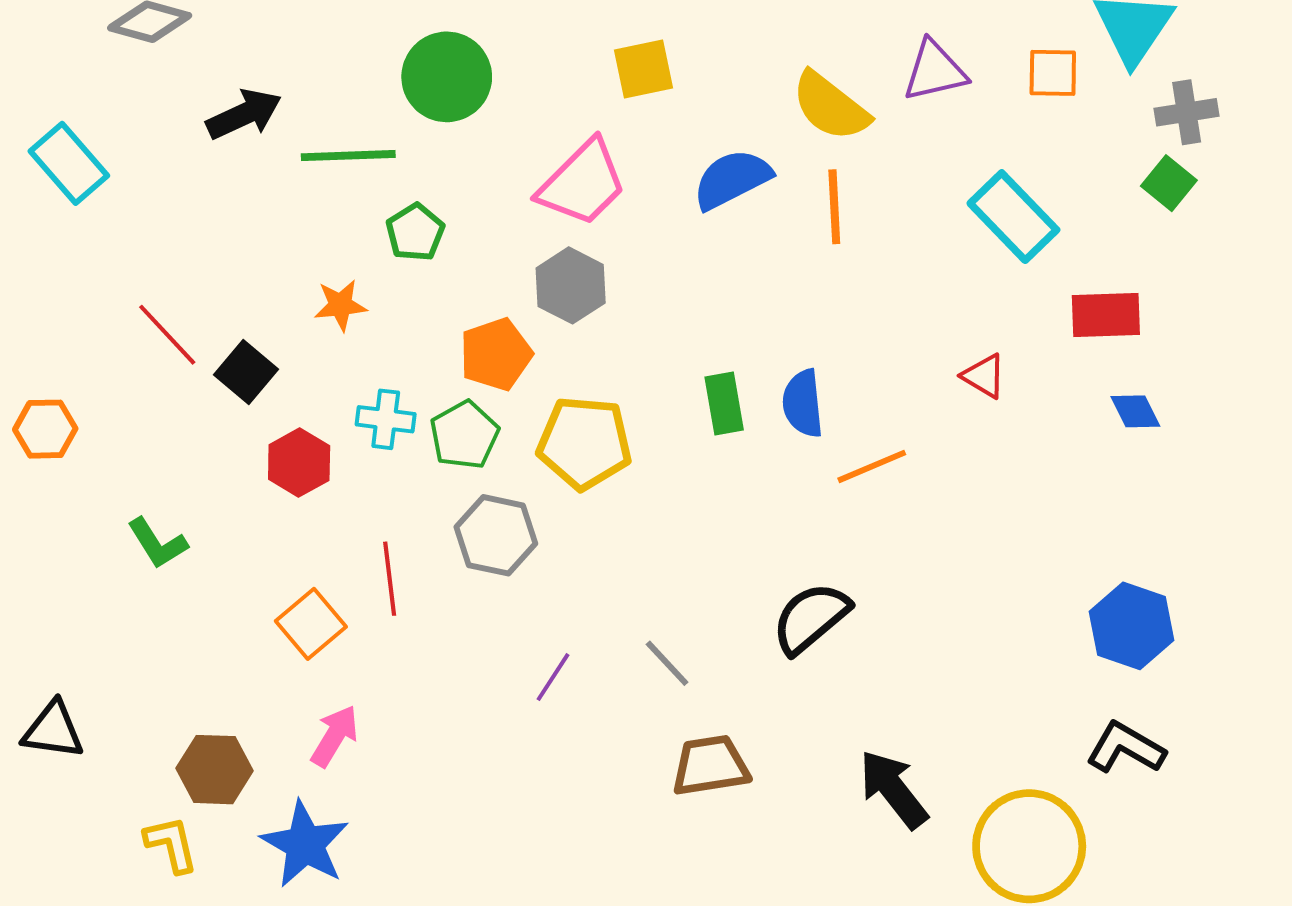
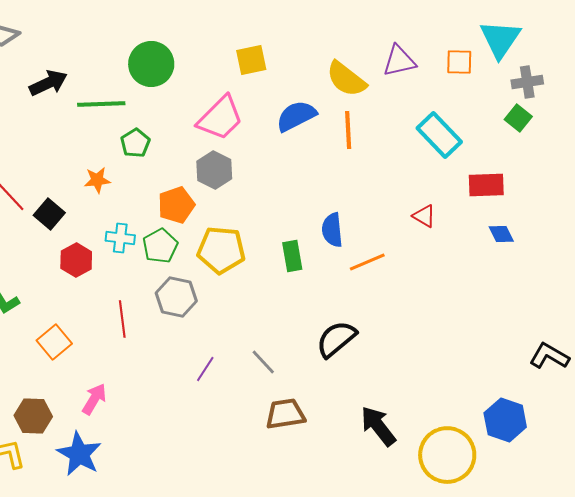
green rectangle: (724, 404) -> (292, 256), moved
orange square: (311, 624) -> (54, 342), moved
blue hexagon: (1131, 626) -> (505, 420), moved
black L-shape: (1126, 748) -> (549, 356), moved

